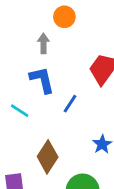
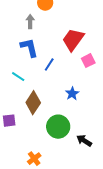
cyan line: (20, 111) -> (18, 77), moved

